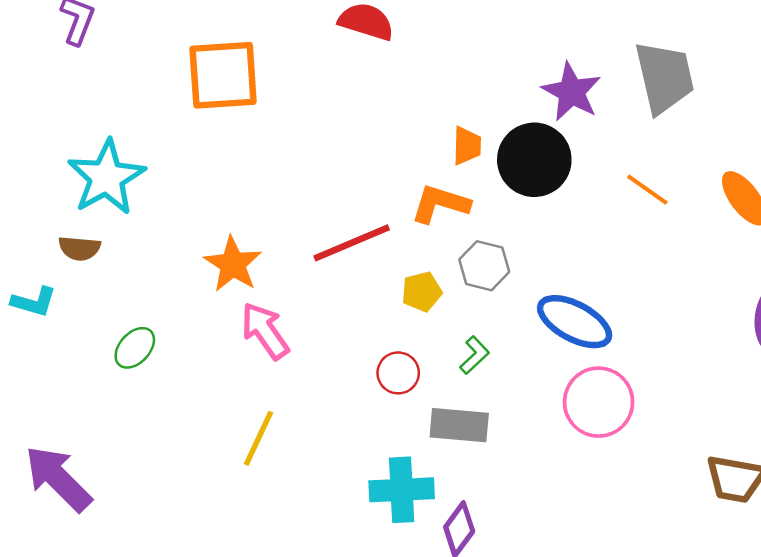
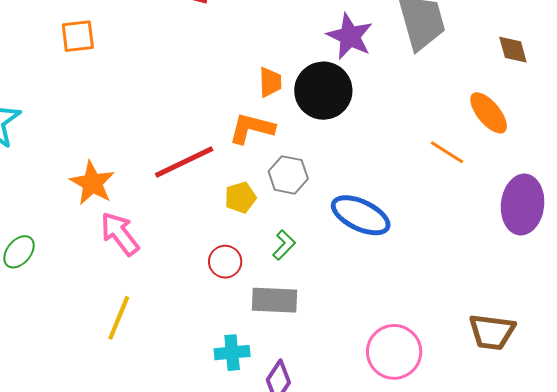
orange square: (223, 75) -> (78, 36), size x0.6
orange line: (647, 190) -> (447, 152), moved
pink circle: (599, 402) -> (394, 352), moved
cyan cross: (402, 490) -> (232, 353), size x0.7

